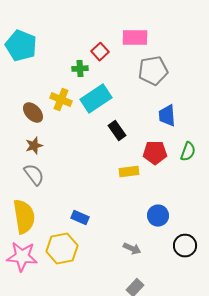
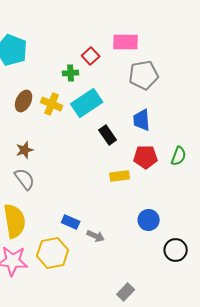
brown ellipse: (33, 113) -> (24, 101), moved, turned 70
blue trapezoid: (167, 116) -> (142, 120), moved
gray arrow: (132, 249) -> (96, 236), moved

